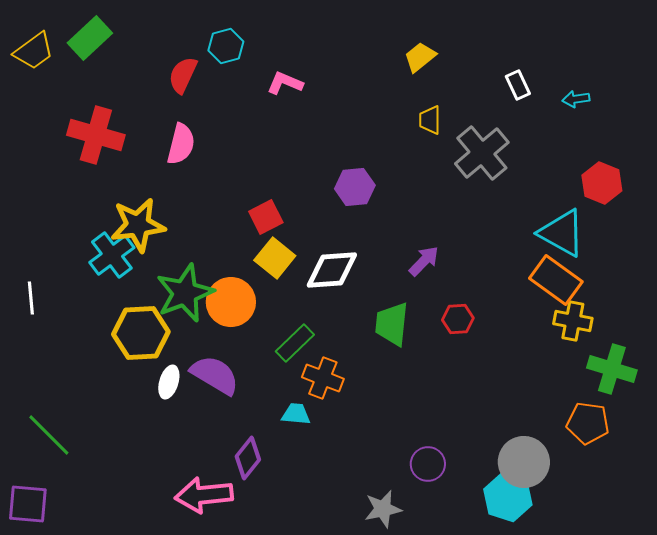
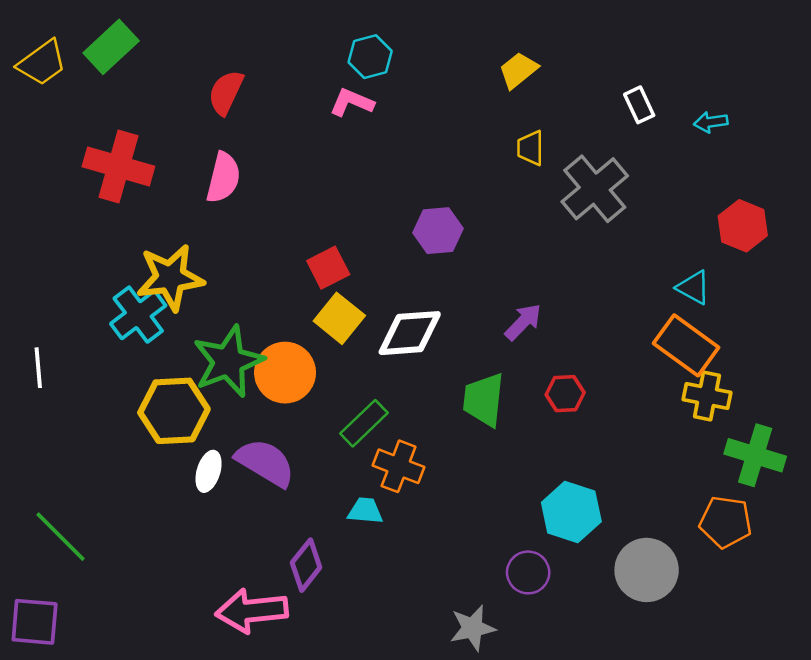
cyan hexagon: (226, 46) -> (370, 57), moved
cyan triangle: (562, 233) -> (693, 287), size x0.6
cyan hexagon: (508, 497) -> (571, 512), moved

